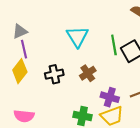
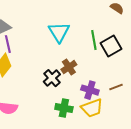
black cross: (54, 74) -> (52, 78), moved, turned -30

